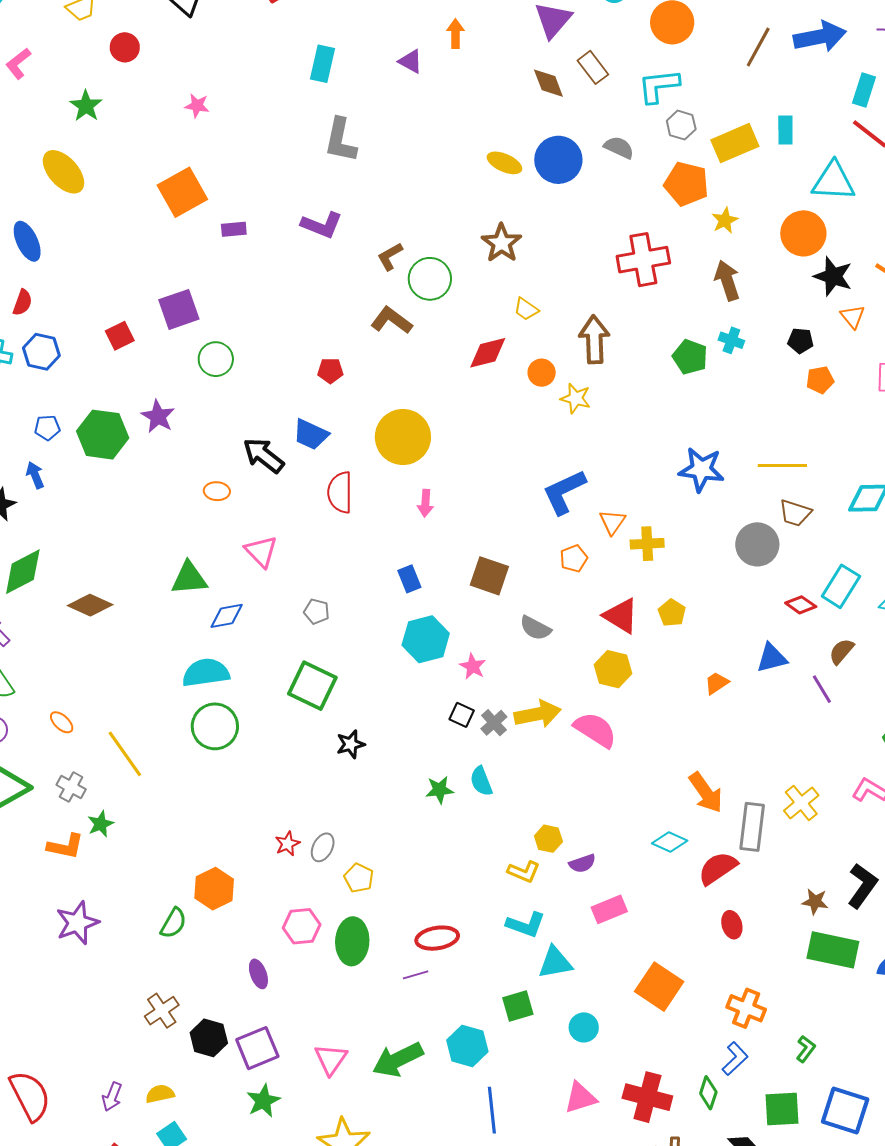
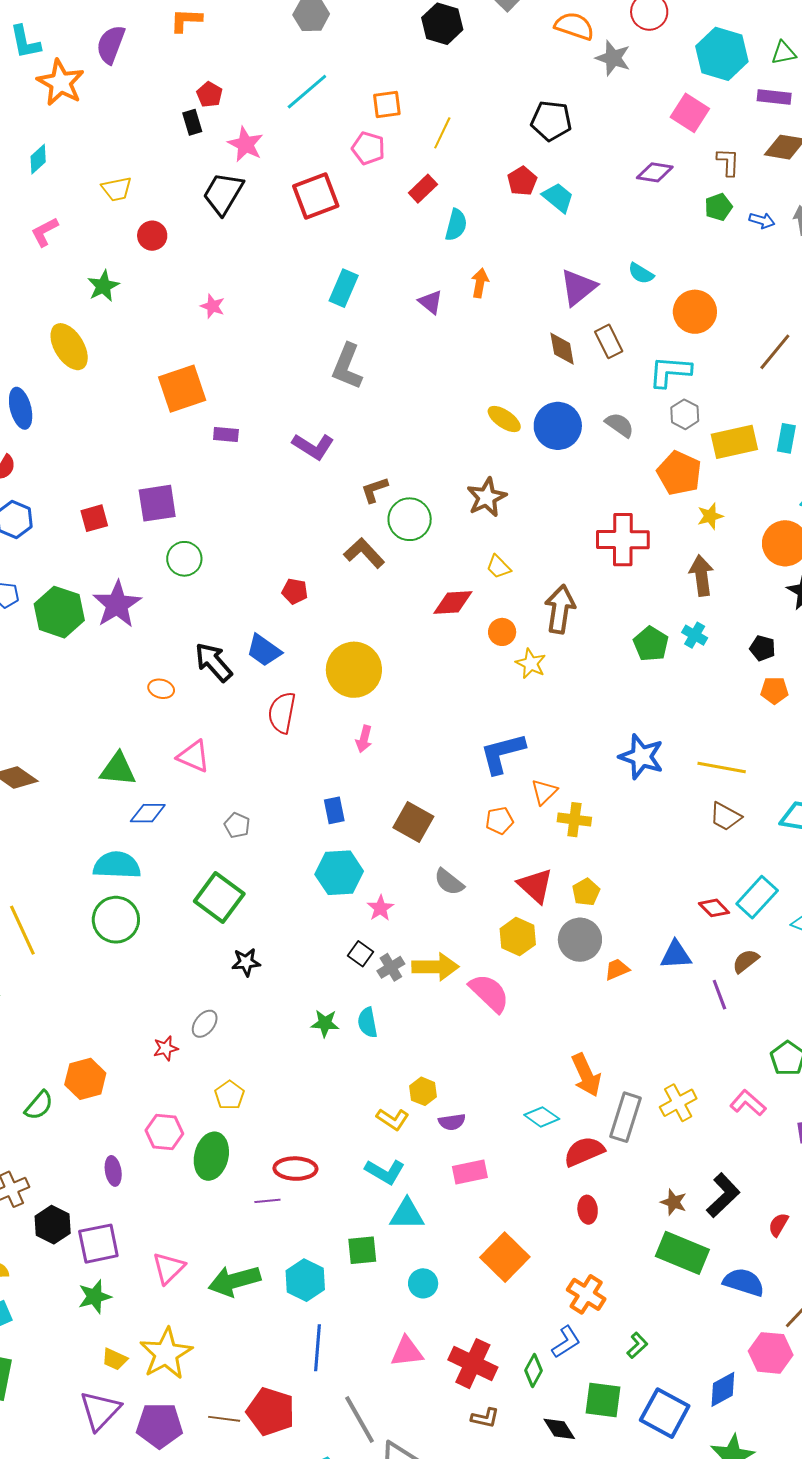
purple star: (158, 416) -> (117, 604), size x1.4
gray circle: (757, 544) -> (580, 940), moved
pink triangle: (261, 552) -> (194, 756), turned -33
gray ellipse: (323, 847) -> (205, 1024), moved

